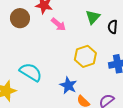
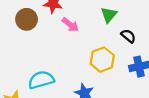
black semicircle: (113, 27) -> (128, 36), moved, turned 128
cyan semicircle: (31, 72) -> (41, 80), turned -45

